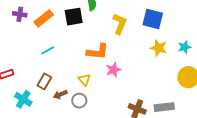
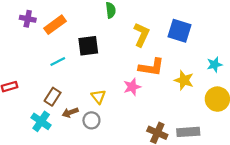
black square: (74, 17) -> (88, 46), moved
yellow star: (159, 48) -> (184, 80), moved
orange L-shape: (98, 52) -> (151, 67), moved
cyan cross: (23, 99) -> (41, 121), moved

